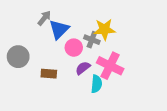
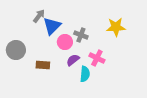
yellow star: (104, 29) -> (116, 27), moved
pink cross: (110, 66) -> (97, 58), size x0.7

